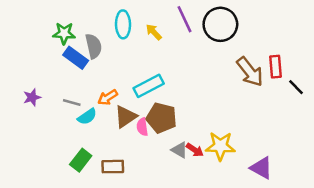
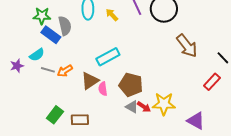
red rectangle: (275, 67) -> (212, 82), moved, turned 48
orange arrow: (108, 97) -> (65, 71), moved
cyan semicircle: (87, 117) -> (37, 55), moved
brown pentagon: (161, 118) -> (131, 85), moved

